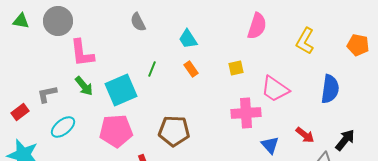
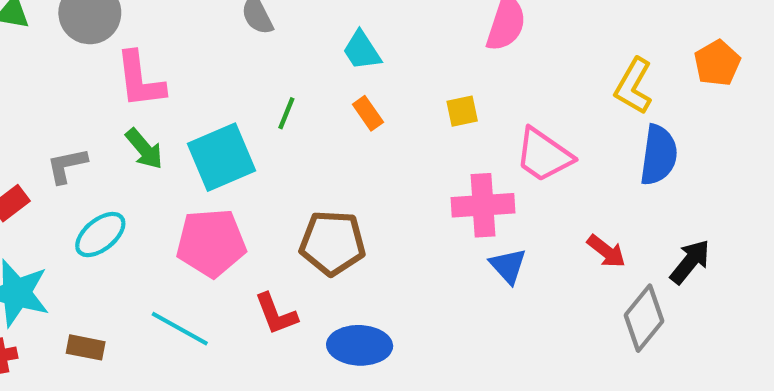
yellow L-shape: (305, 41) -> (634, 86), moved
orange pentagon: (358, 45) -> (717, 63), turned 30
blue triangle: (270, 145) -> (508, 266), moved

